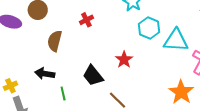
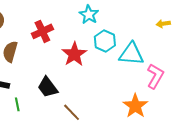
red cross: (86, 20) -> (42, 31), size x1.5
red star: (124, 60) -> (74, 54), moved, size x1.4

